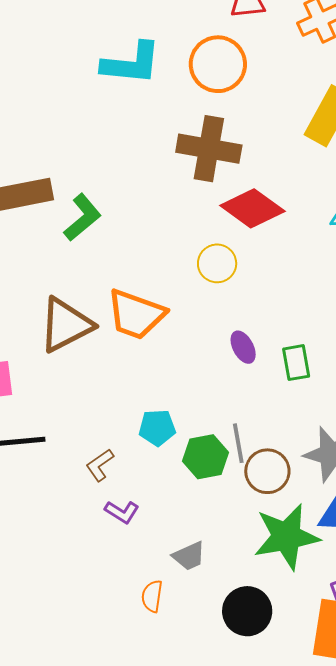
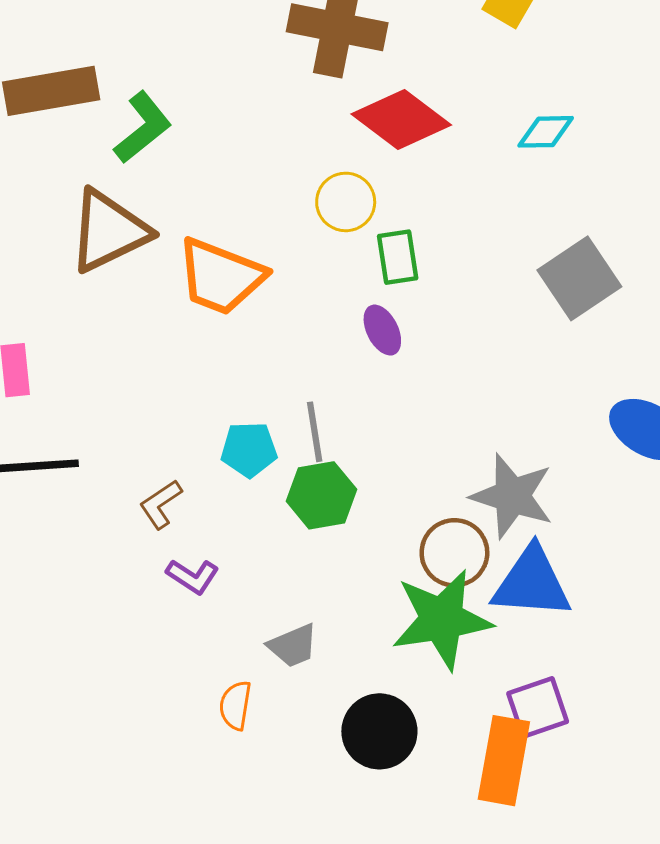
brown triangle: (66, 325) -> (109, 231), moved
green rectangle: (296, 363) -> (398, 257), moved
gray line: (238, 443) -> (315, 432), moved
brown circle: (267, 471) -> (454, 553), moved

